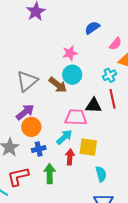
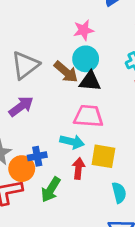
black triangle: (94, 106) -> (90, 81), moved
orange circle: (31, 127) -> (22, 169), moved
cyan arrow: (64, 137) -> (72, 142), turned 54
green arrow: (50, 174) -> (51, 190), turned -150

